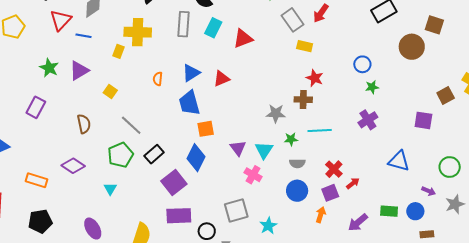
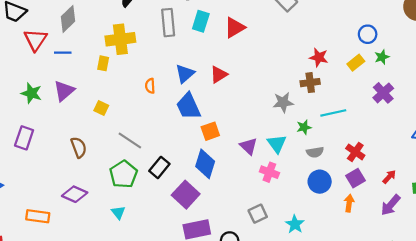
yellow rectangle: (305, 46) -> (356, 63), moved, turned -42
red arrow: (353, 183) -> (389, 177), moved
gray square: (236, 211) -> (258, 214), size x0.7

